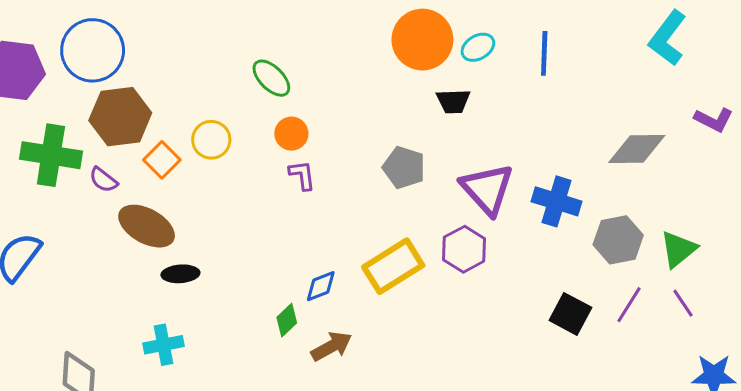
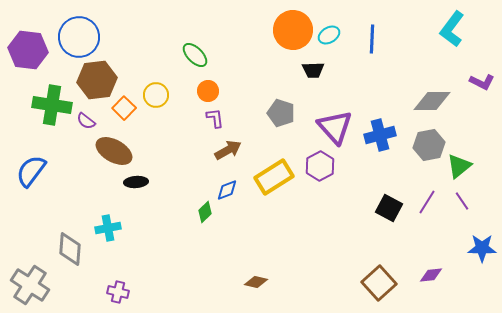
blue cross: (557, 201) -> (380, 135), turned -32
gray hexagon: (618, 240) -> (429, 145), moved
cyan cross: (163, 345) -> (108, 228), moved
brown arrow: (332, 346) -> (228, 150), moved

